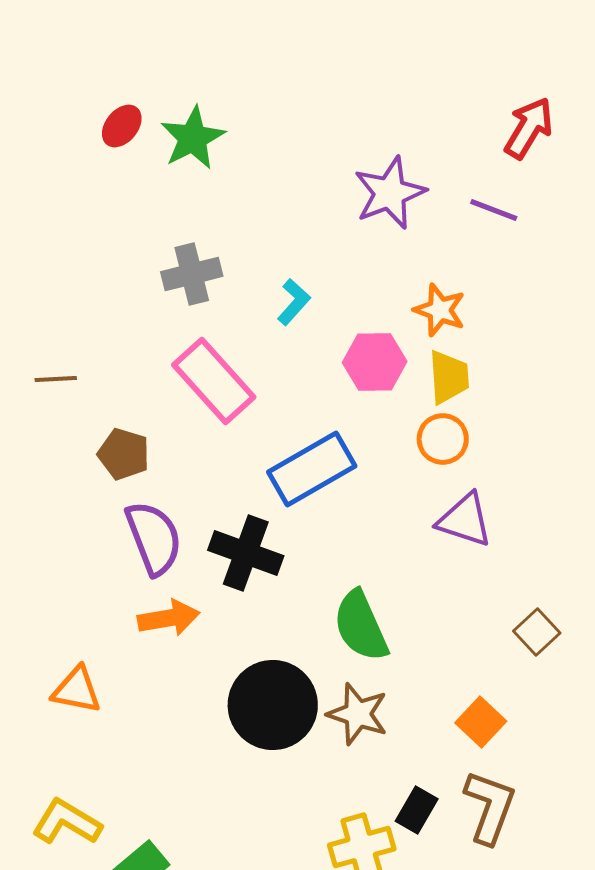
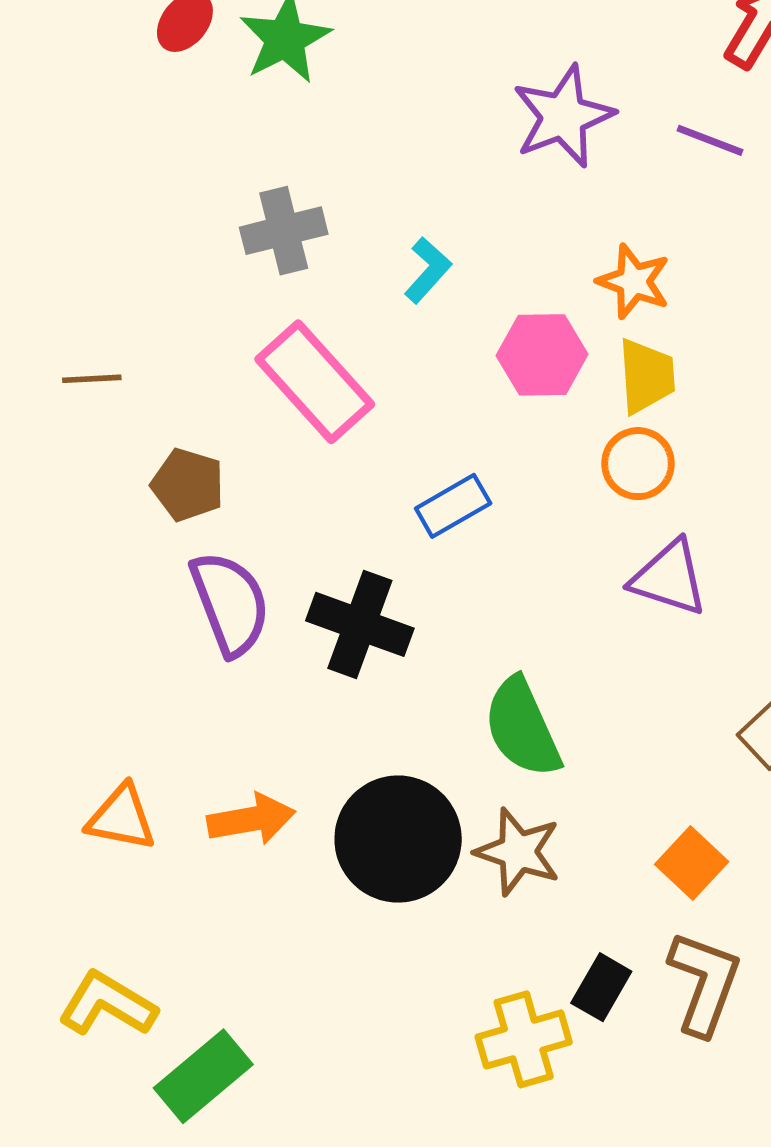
blue rectangle: (312, 469) -> (453, 506), size x0.6
orange arrow: (169, 618) -> (251, 819), moved

